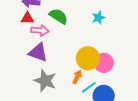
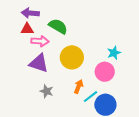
cyan star: (98, 18) -> (114, 53), moved
yellow circle: (88, 58) -> (72, 57), moved
gray star: (45, 81) -> (47, 91), size x0.6

